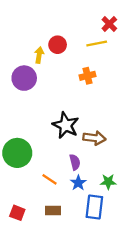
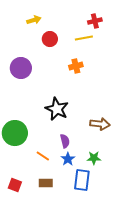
red cross: (109, 24) -> (95, 21), turned 32
yellow arrow: (39, 55) -> (34, 20), moved, turned 64
brown arrow: (94, 138) -> (100, 124), moved

